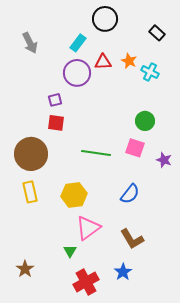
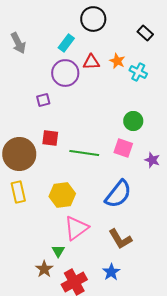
red square: (56, 123) -> (50, 138), moved
blue semicircle: (130, 194) -> (118, 194), size x1.4
brown star: (25, 269) -> (44, 269), moved

